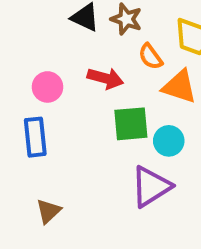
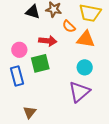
green square: (131, 124) -> (40, 63), moved

